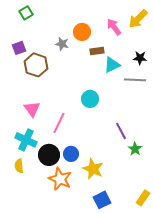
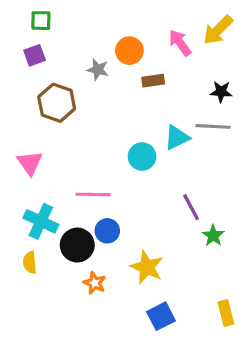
green square: (26, 13) -> (41, 21), turned 32
purple square: (19, 48) -> (35, 55), moved
cyan triangle: (112, 65) -> (177, 138), moved
pink triangle: (32, 109) -> (30, 163), moved
pink line: (59, 123) -> (93, 194), turned 65
blue circle: (71, 154) -> (107, 231), moved
orange star: (60, 179) -> (95, 283), size x0.6
yellow rectangle: (143, 198) -> (226, 313), turned -49

